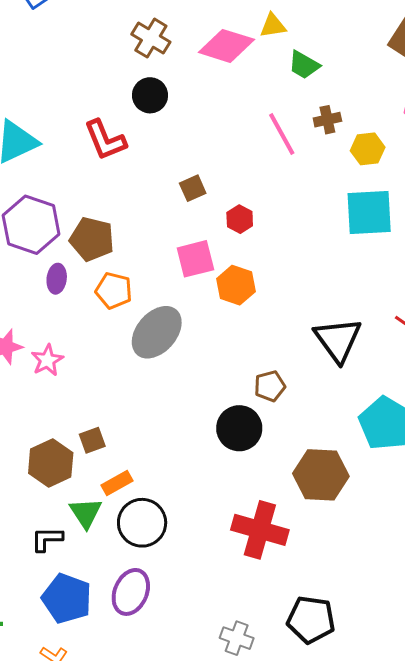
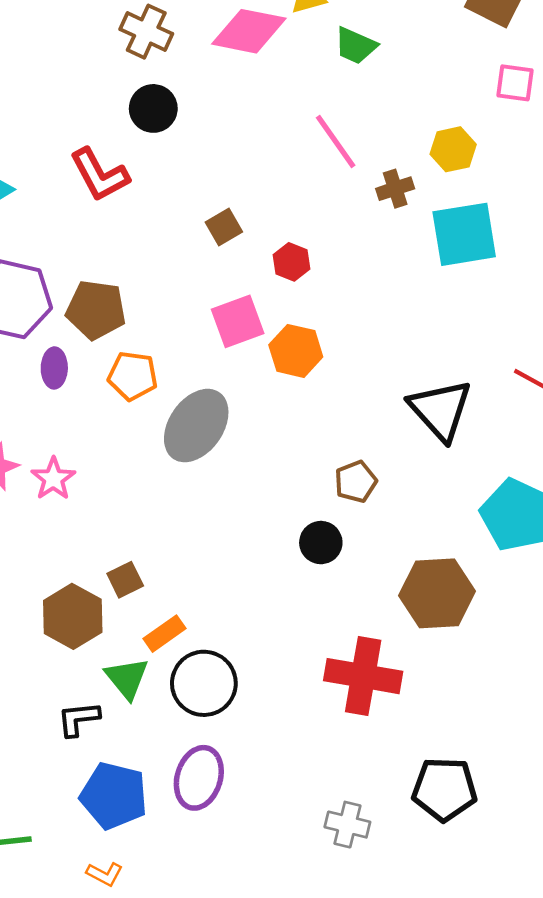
brown cross: (327, 120) -> (395, 189), moved
black circle: (239, 428) -> (321, 543), size x0.7

